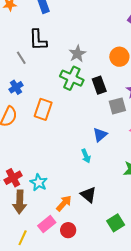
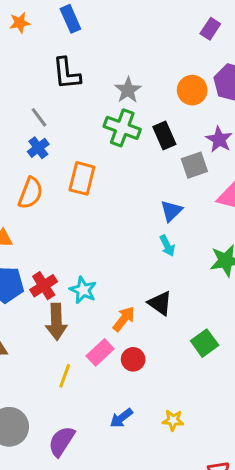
gray line: (21, 58) -> (39, 117), moved
cyan arrow: (86, 156) -> (167, 246), moved

